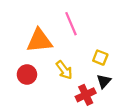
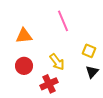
orange triangle: (39, 41) -> (24, 36), moved, size x0.7
red cross: (86, 95) -> (49, 84), moved

